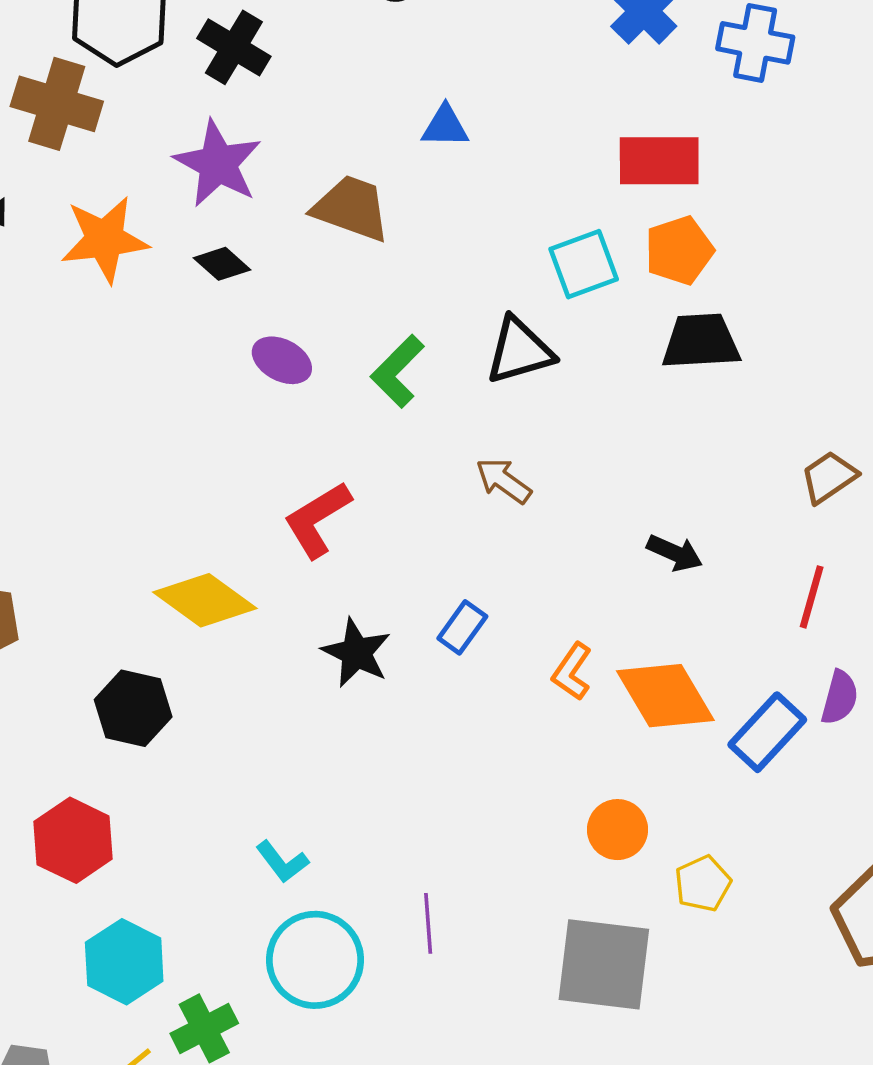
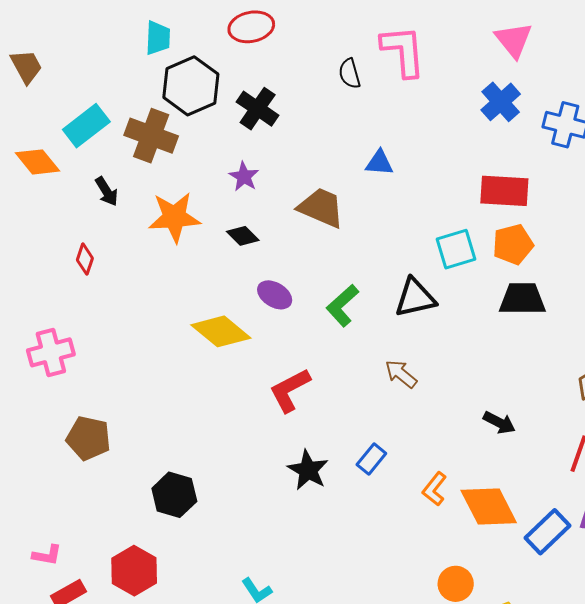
purple star: (218, 164) -> (244, 177), size x0.6
yellow diamond: (205, 600) -> (221, 331), moved

